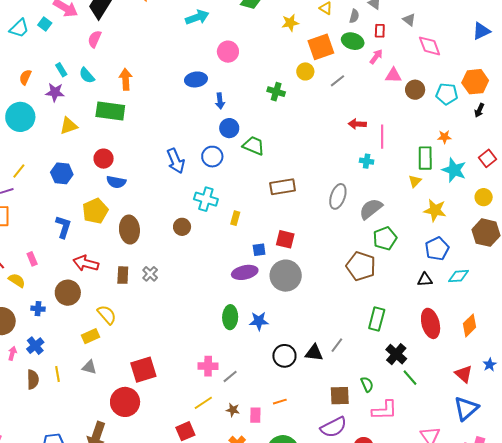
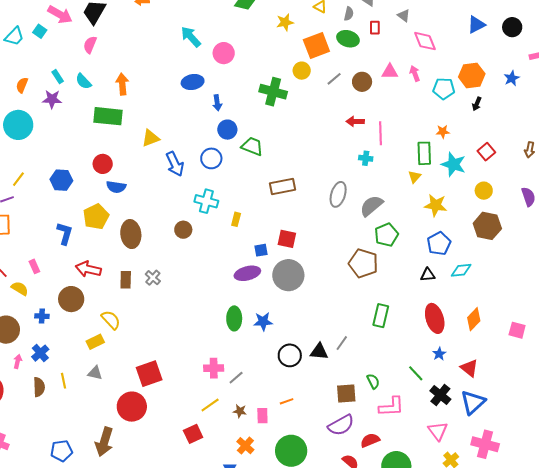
cyan arrow: (197, 17) -> (191, 37), moved, turned -110
pink arrow: (376, 57) -> (415, 73), moved, turned -56
brown circle: (415, 90) -> (362, 82), moved
green cross: (276, 92) -> (273, 92), size x1.5
yellow triangle: (69, 126) -> (151, 138), moved
black cross: (396, 354) -> (440, 395), moved
blue star: (490, 365) -> (439, 354), moved

